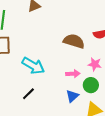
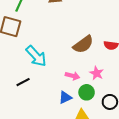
brown semicircle: (74, 41) -> (83, 44), turned 110

